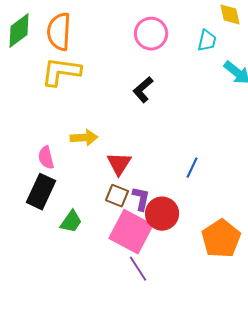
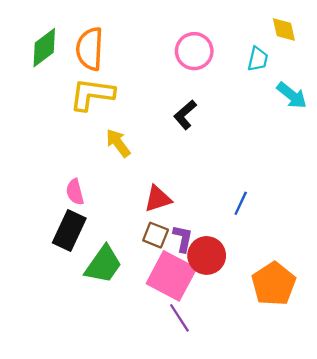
yellow arrow: (84, 138) -> (118, 143), moved, turned -124
red triangle: (119, 164) -> (158, 199), turned 40
green trapezoid: (71, 222) -> (103, 265), size x1.5

